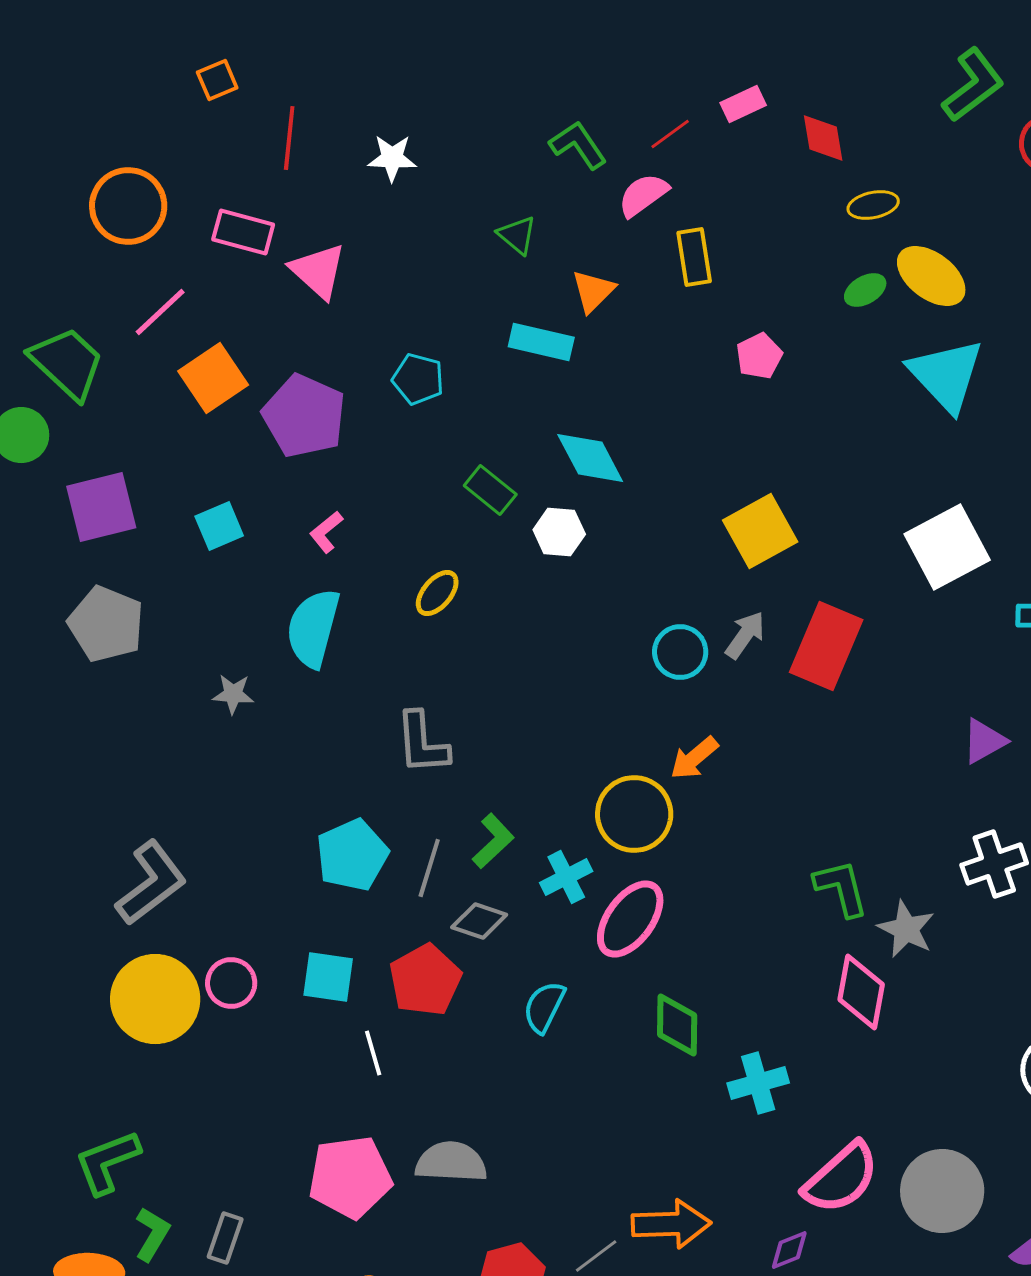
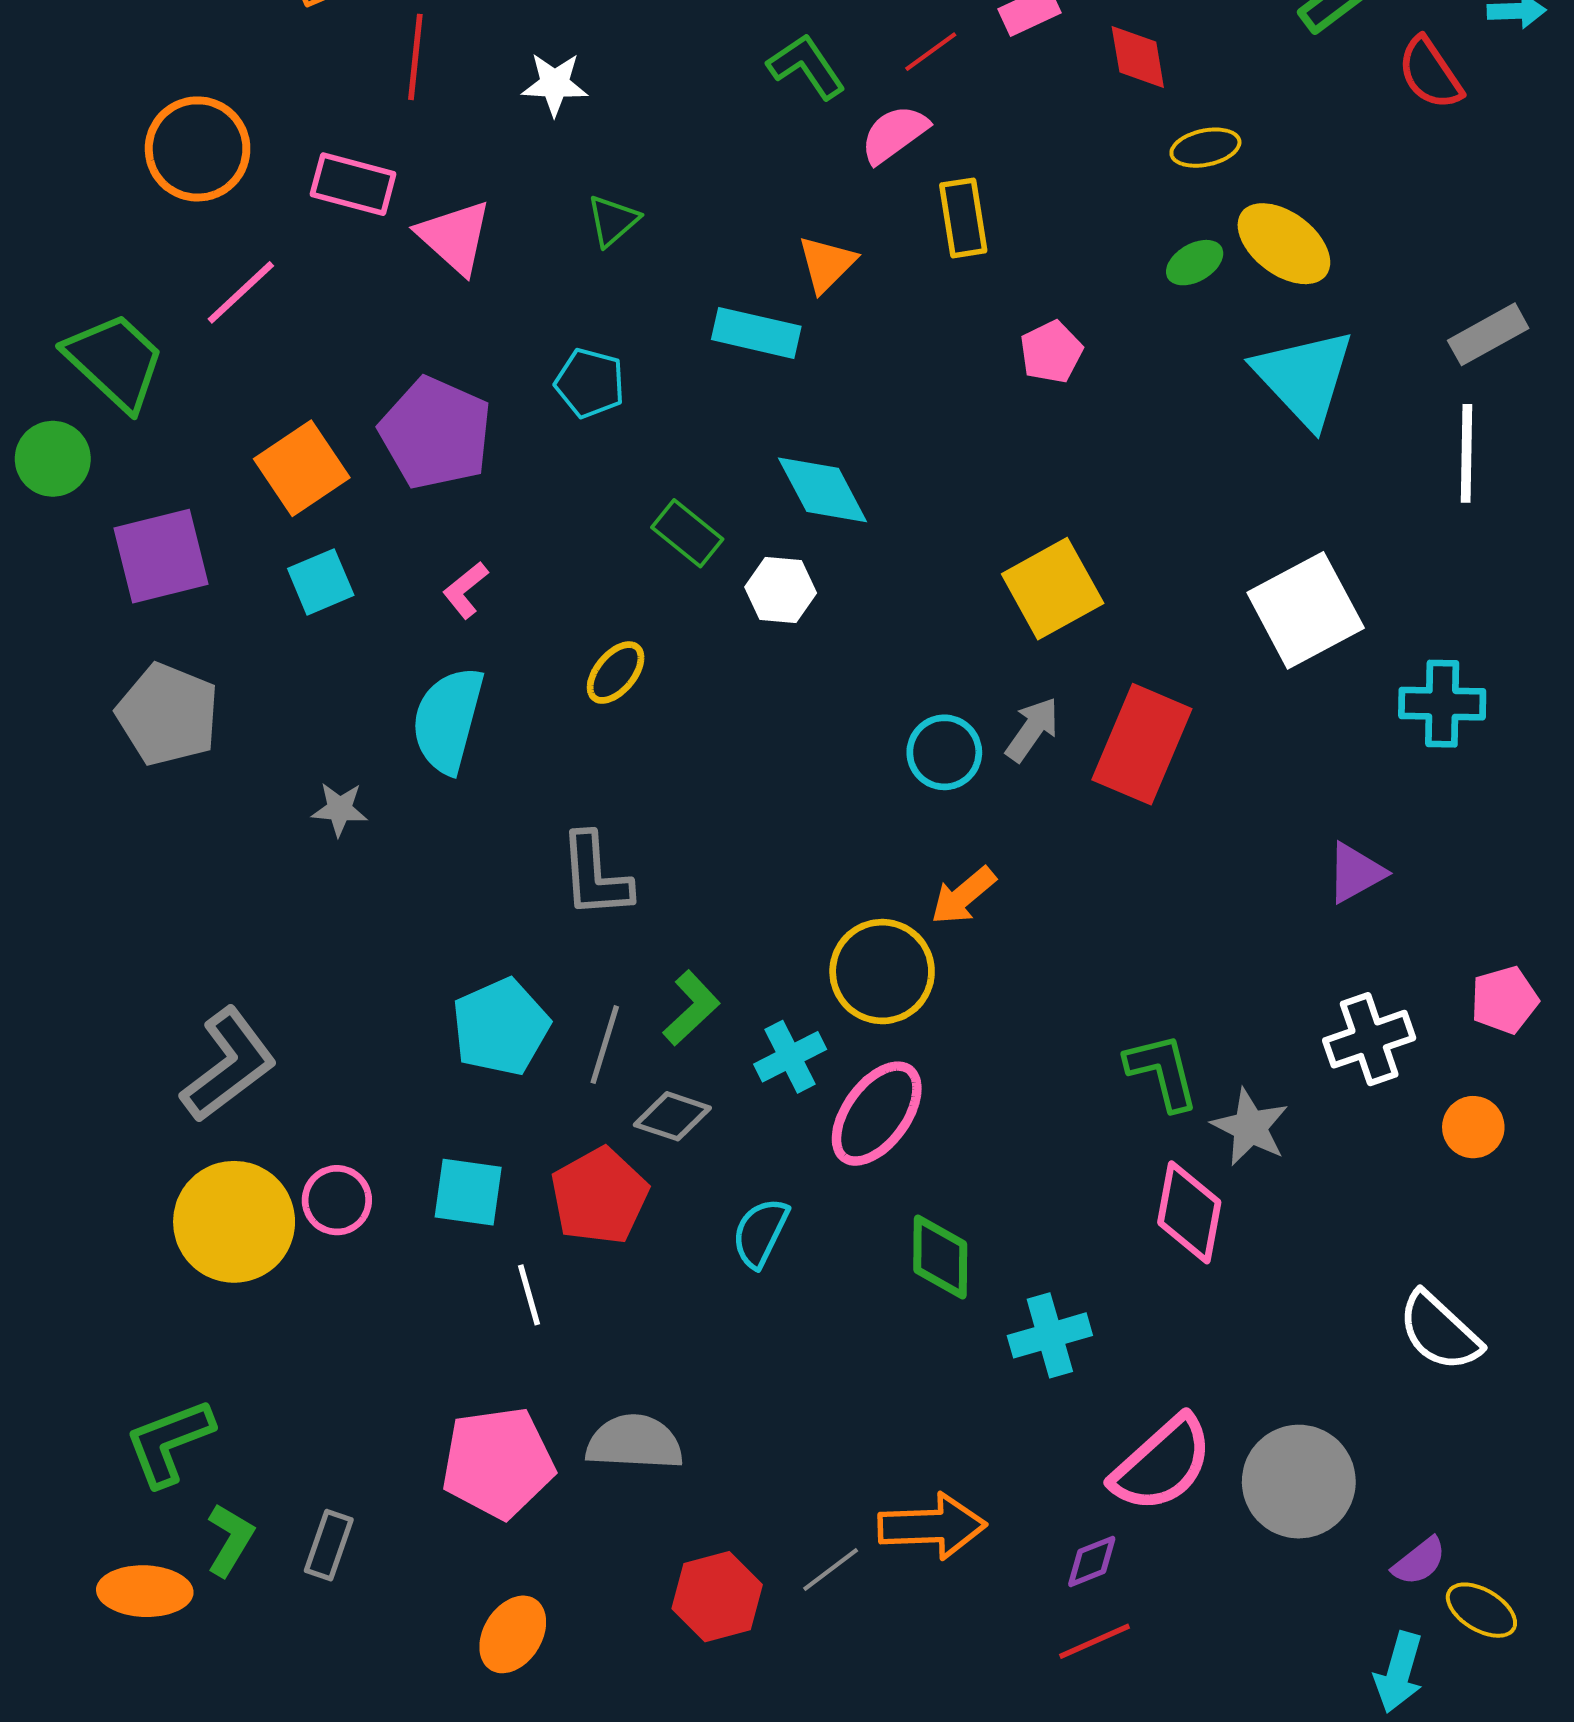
green triangle: (517, 235) -> (613, 221), moved, turned 39
orange square: (213, 378) -> (302, 468), moved

